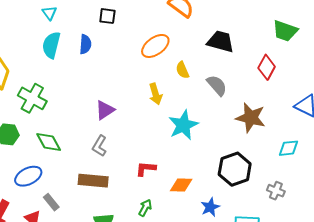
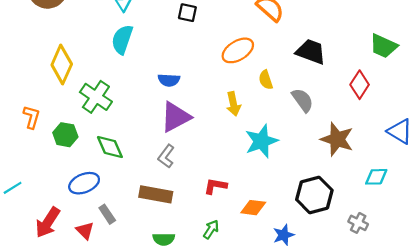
blue semicircle: (85, 44) -> (169, 80), moved, turned 84
purple triangle: (105, 110) -> (176, 117), size x1.4

